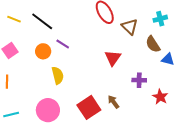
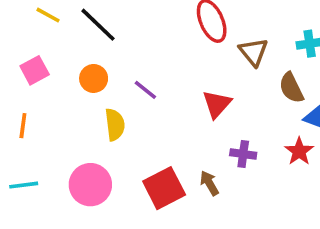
purple line: (63, 44) -> (145, 90), moved
purple cross: (139, 80) -> (243, 154), moved
red star: (160, 97) -> (299, 151), moved

